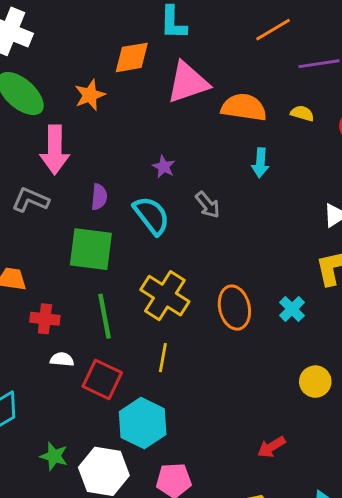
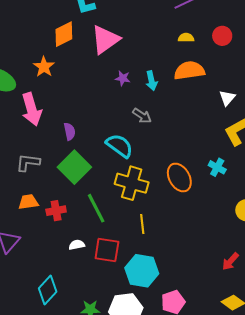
orange semicircle: (244, 107) -> (189, 71), moved
cyan arrow: (260, 163) -> (151, 81), moved
purple star: (164, 167) -> (123, 78), moved
gray L-shape: (31, 200) -> (28, 163), moved
cyan semicircle: (151, 215) -> (119, 146), moved
green square: (91, 249) -> (74, 167), turned -36
red cross: (45, 319) -> (56, 211), moved

